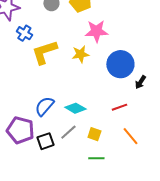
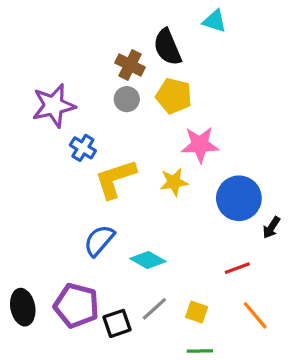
blue semicircle: (44, 106) -> (99, 241), moved
cyan diamond: (75, 108) -> (148, 260), moved

